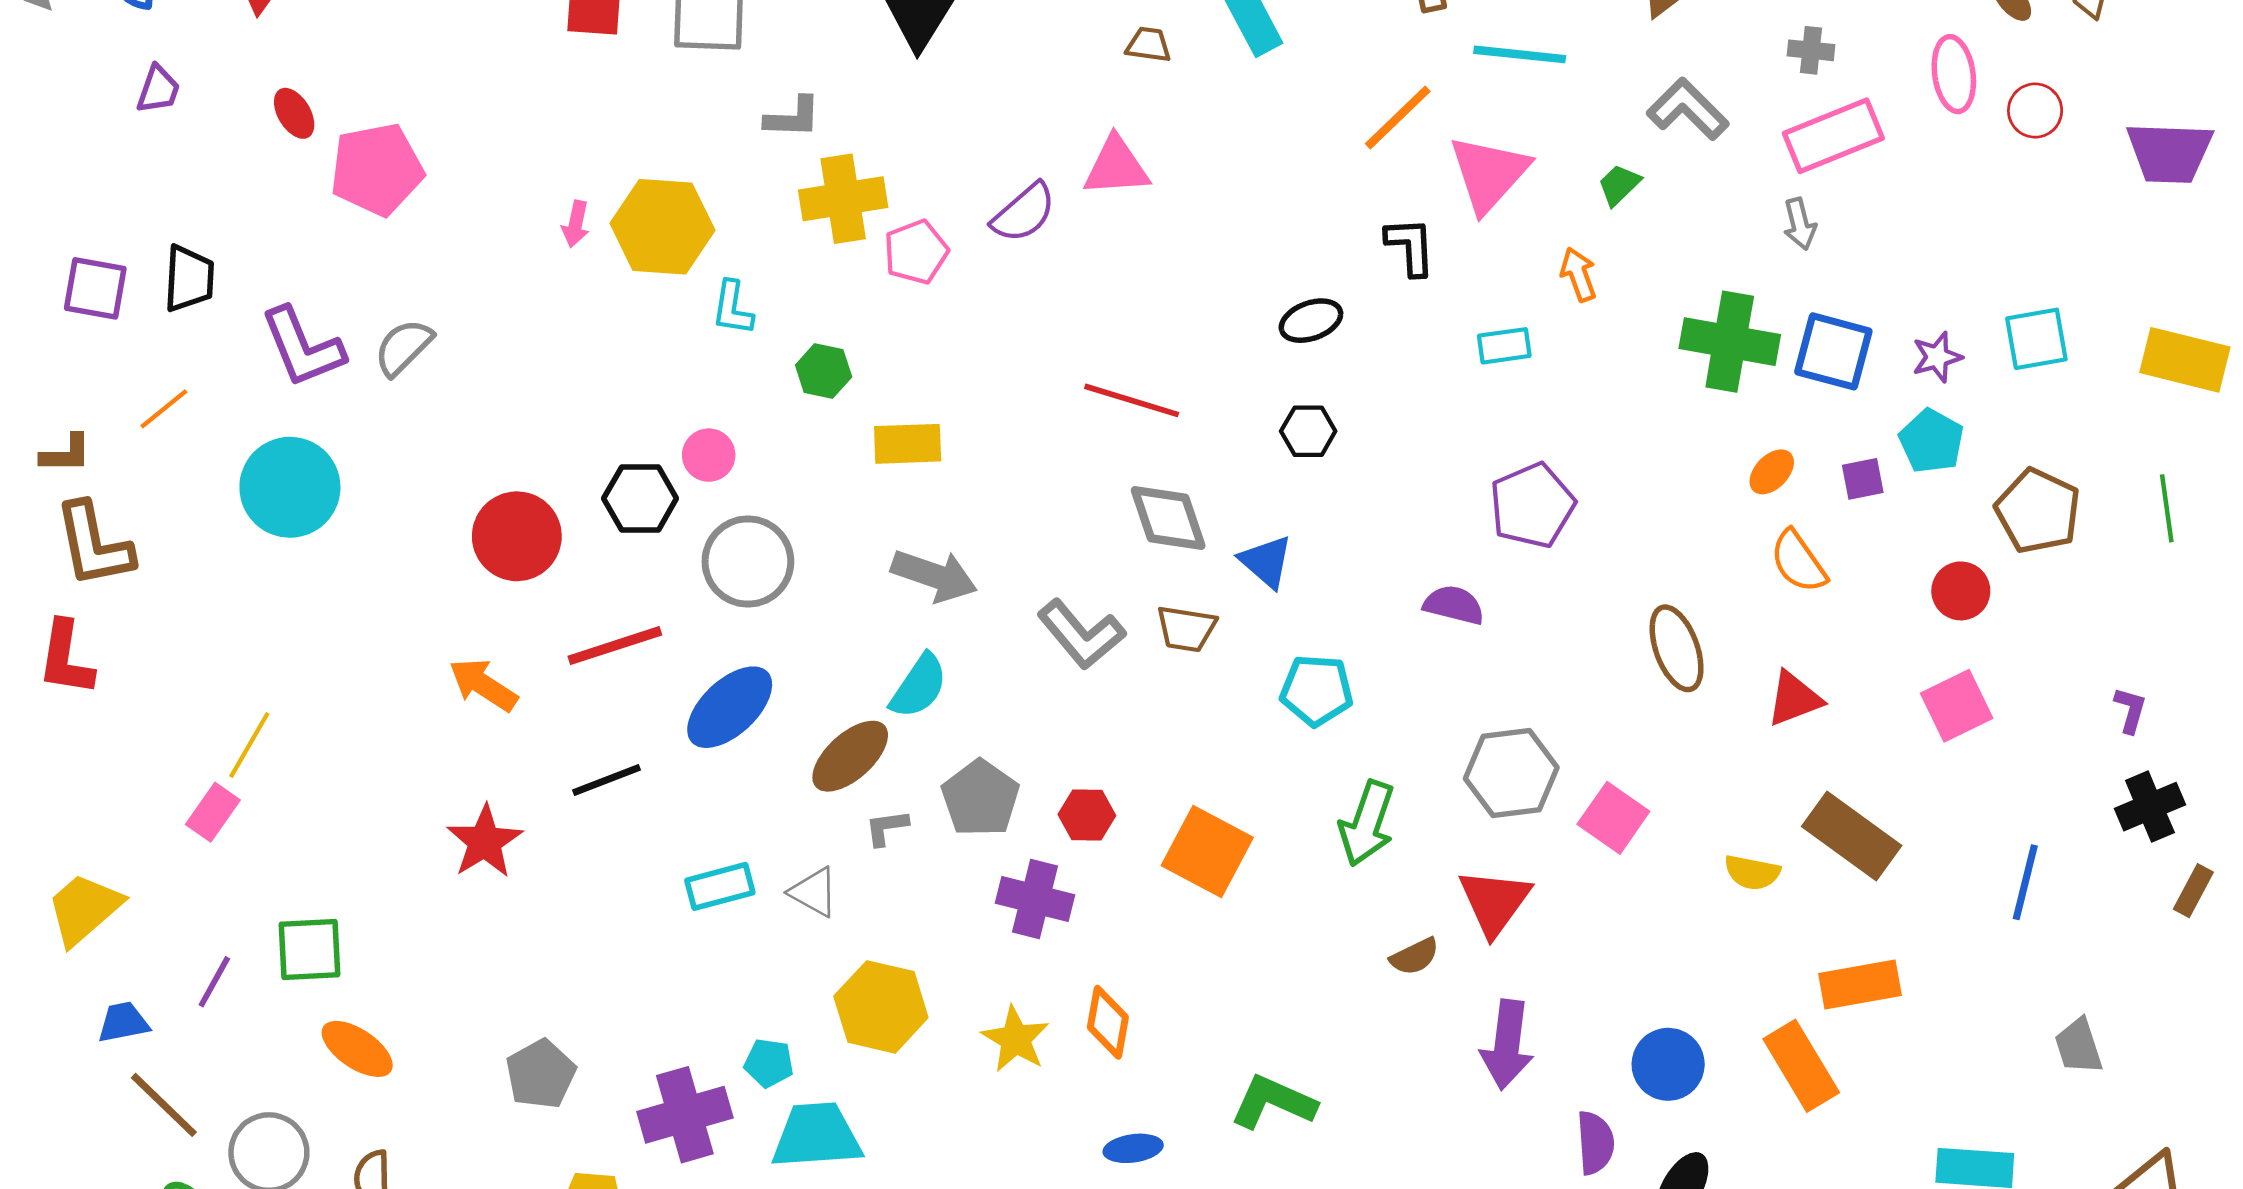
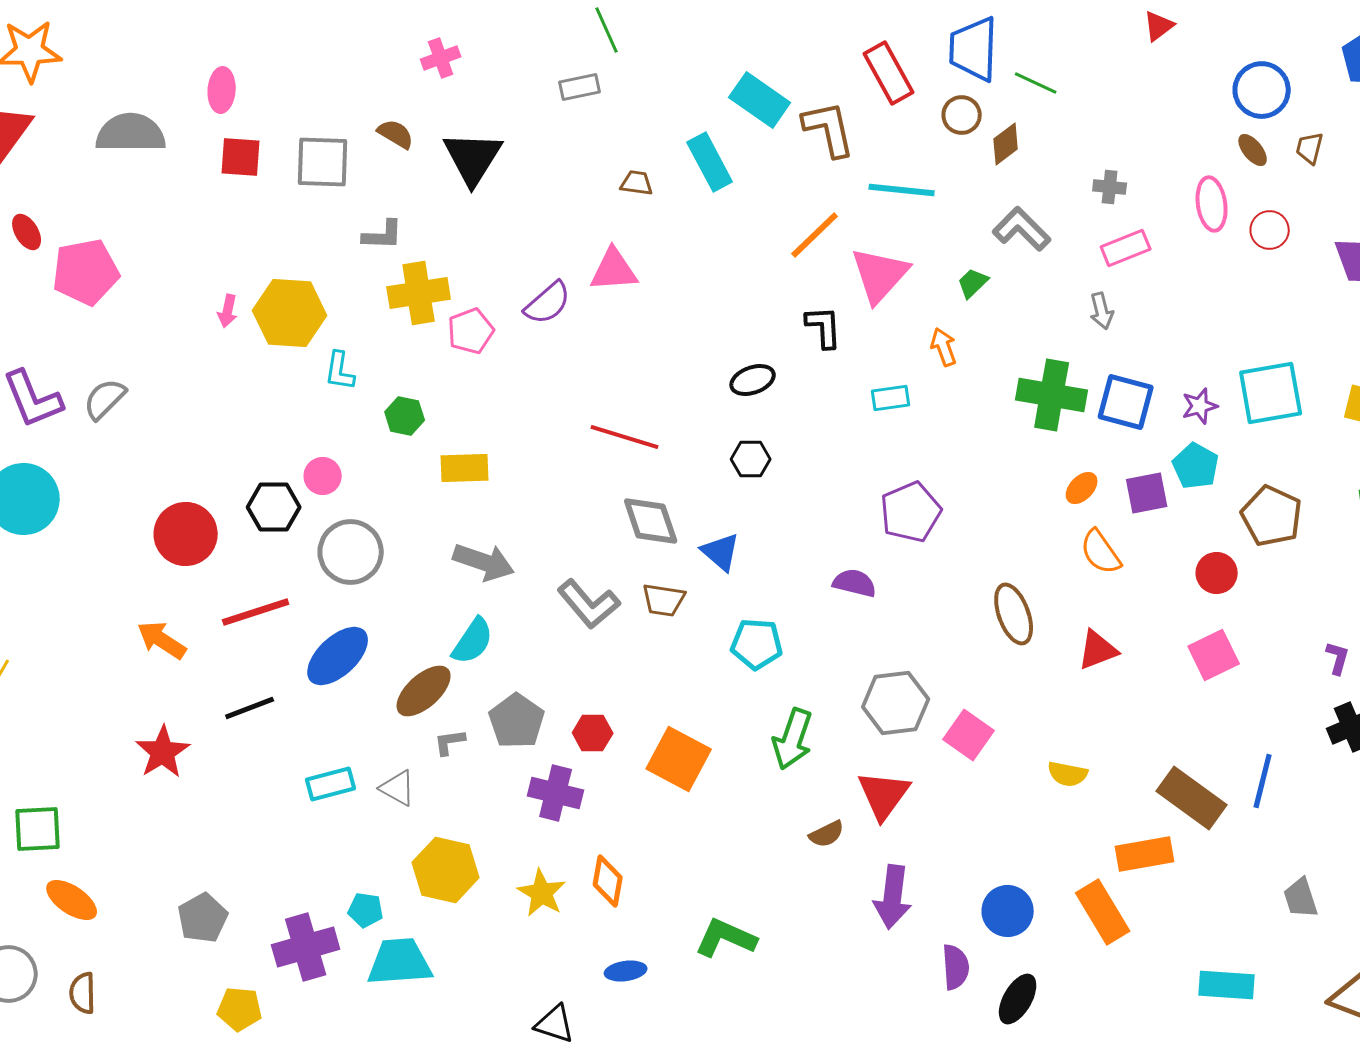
pink rectangle: (1833, 136) -> (1126, 248), size x0.7
cyan square: (2036, 339) -> (1271, 393), size x1.4
purple square: (1863, 479) -> (1147, 493), size x1.4
brown rectangle: (1852, 836) -> (1192, 798), moved

